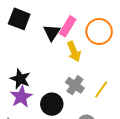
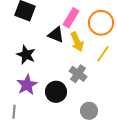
black triangle: (52, 33) -> (56, 35), moved, turned -42
black star: (20, 79) -> (26, 55), moved
yellow line: (101, 89) -> (103, 54), moved

